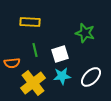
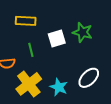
white square: (60, 54) -> (57, 38), moved
cyan star: (62, 76) -> (59, 87), moved, turned 30

